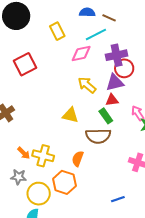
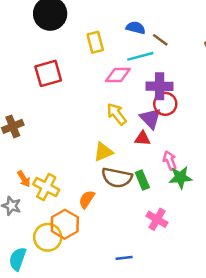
purple triangle: (115, 83) -> (150, 118), turned 48
yellow triangle: (70, 115) -> (103, 152), moved, turned -48
green rectangle: (106, 116) -> (142, 180), moved
yellow circle: (39, 194) -> (48, 237), moved

